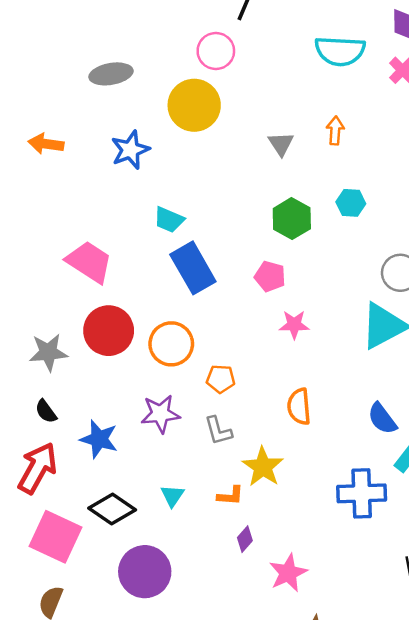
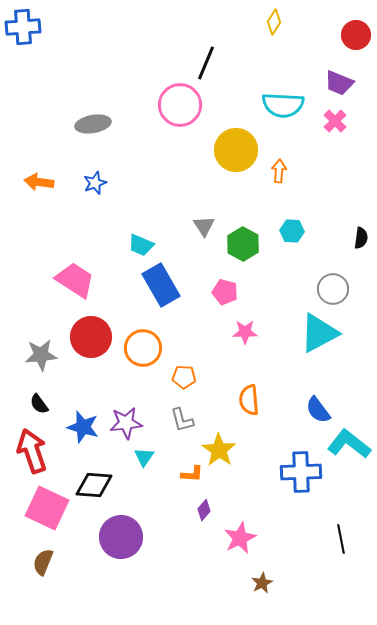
pink circle: (216, 51) -> (180, 105), size x1.4
yellow circle: (194, 105) -> (236, 150), moved
gray triangle: (281, 144) -> (204, 226), moved
blue star: (130, 150) -> (95, 183), moved, size x0.7
purple star: (160, 414) -> (126, 423), moved
red arrow: (37, 468) -> (32, 451), turned -48
cyan triangle: (172, 496) -> (144, 457), moved
black diamond: (112, 509) -> (94, 485), turned -30

